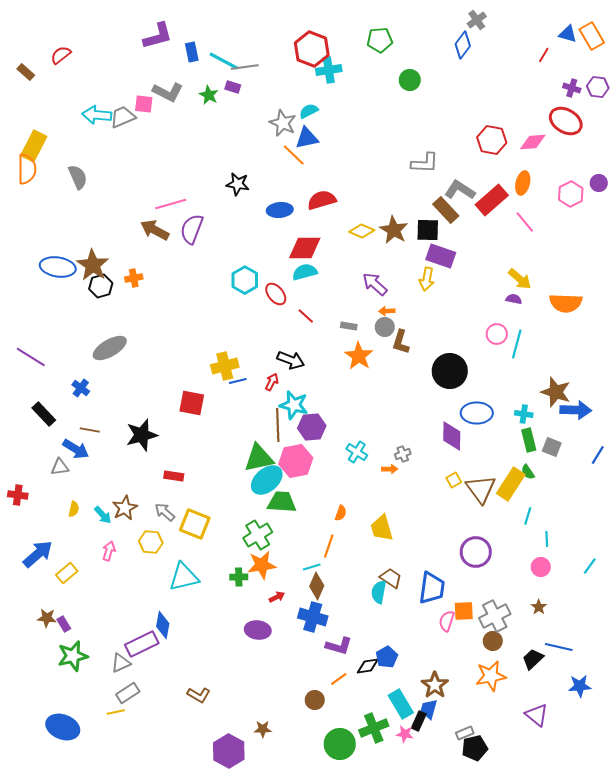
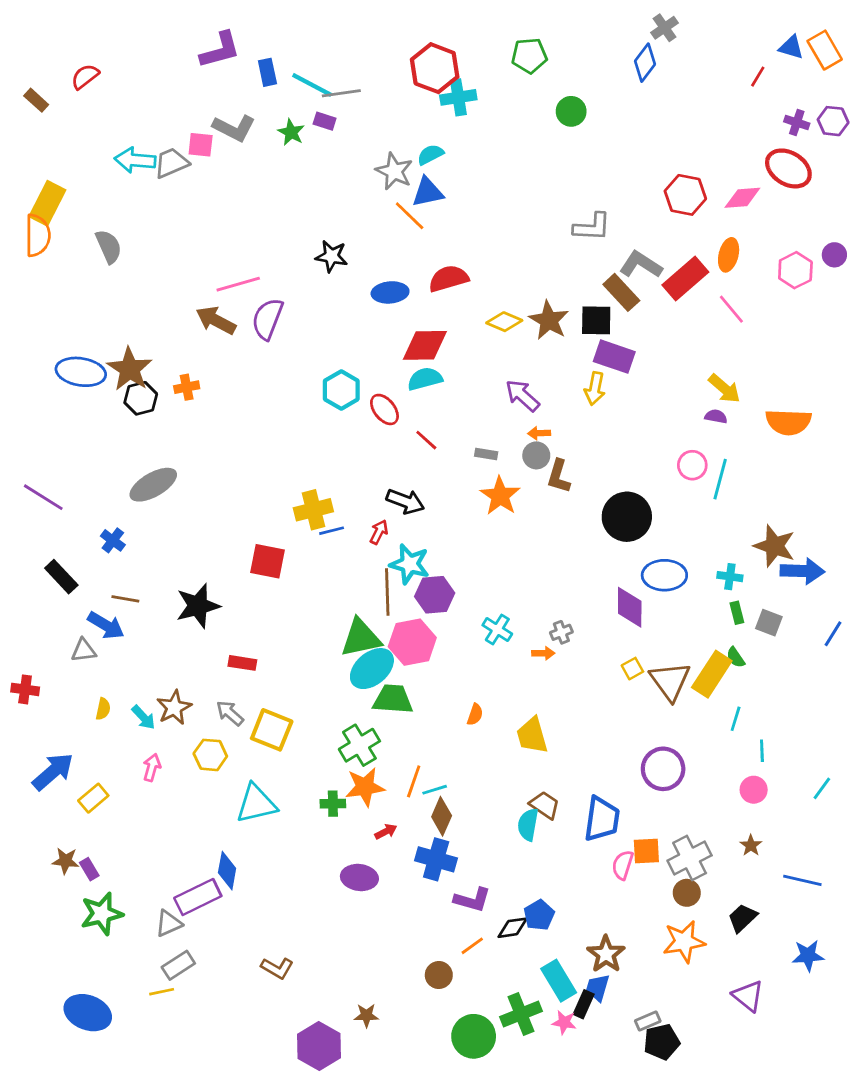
green rectangle: (529, 440) -> (737, 613), size x0.7
orange line: (329, 546) -> (414, 781), moved
blue line: (559, 647) -> (802, 880), moved

